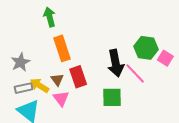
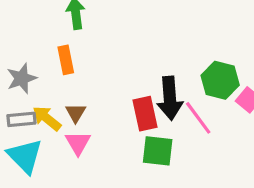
orange rectangle: (62, 48) -> (66, 60), moved, size x0.7
red rectangle: (78, 77) -> (145, 114), moved

